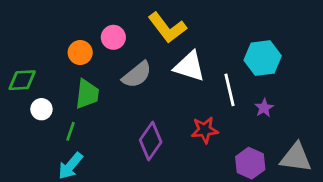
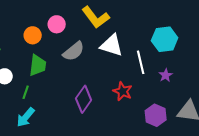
red star: (205, 130) -> (123, 91), turned 30

